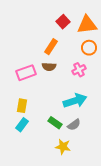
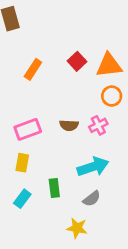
orange rectangle: (51, 47) -> (33, 69), moved
brown semicircle: (49, 67) -> (69, 125), moved
yellow rectangle: (22, 106) -> (22, 163), moved
green rectangle: (55, 123) -> (54, 188), moved, turned 48

